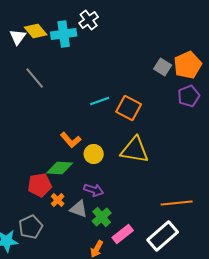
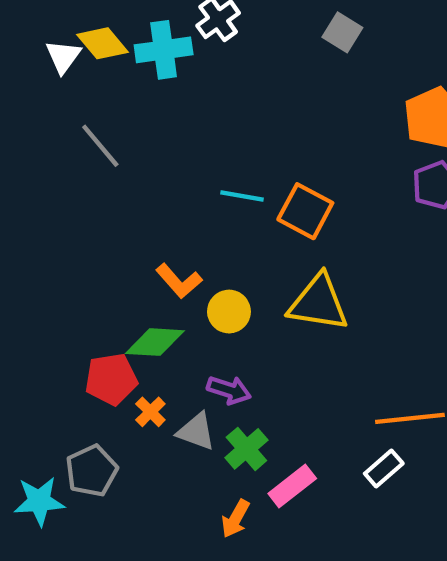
gray square: (163, 67) -> (342, 32), moved
cyan line: (100, 101) -> (242, 196), turned 30
white rectangle: (163, 236) -> (384, 469), moved, size x0.6

